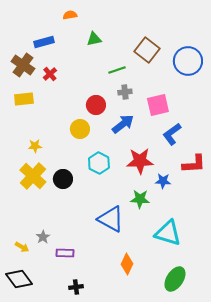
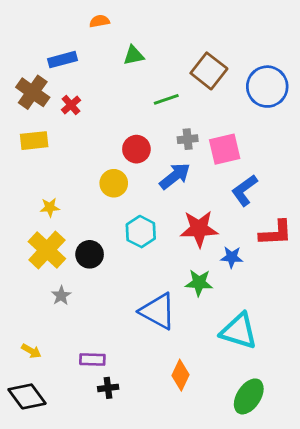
gray cross: (125, 92) -> (188, 139), moved
gray star: (43, 237) -> (61, 296), moved
black cross: (76, 287) -> (108, 388), moved

